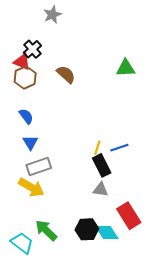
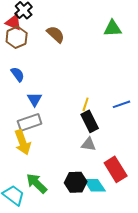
blue triangle: (30, 142) -> (35, 99), moved
blue line: (119, 148) -> (122, 104), moved
yellow arrow: (31, 187) -> (23, 142), turned 40

